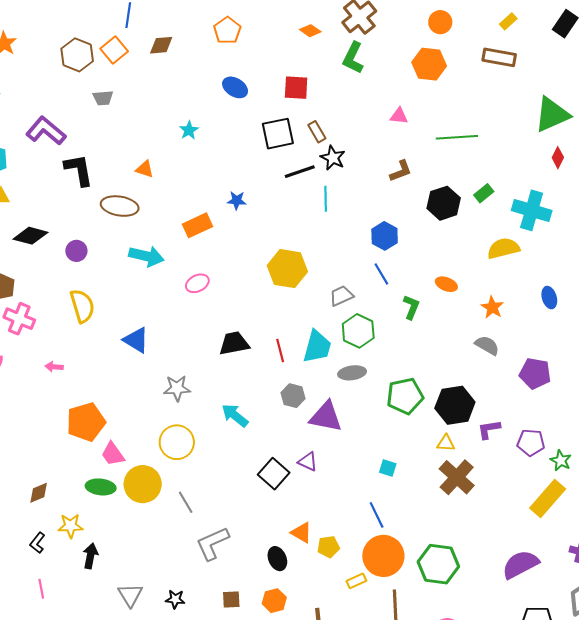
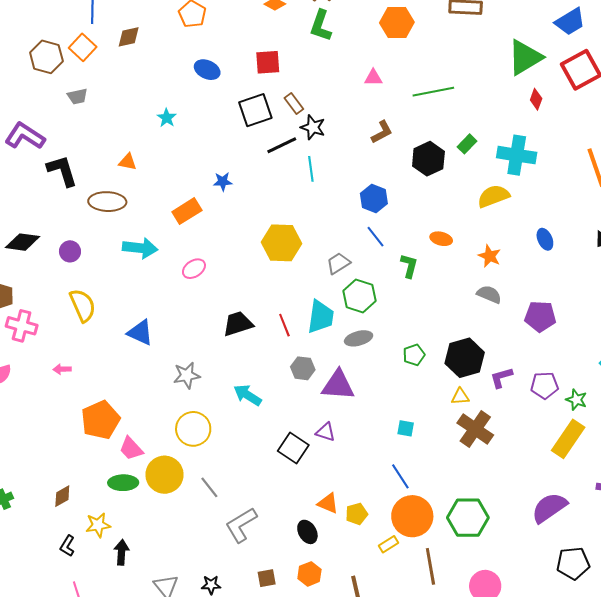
green pentagon: (405, 396) -> (414, 355), size x0.6

